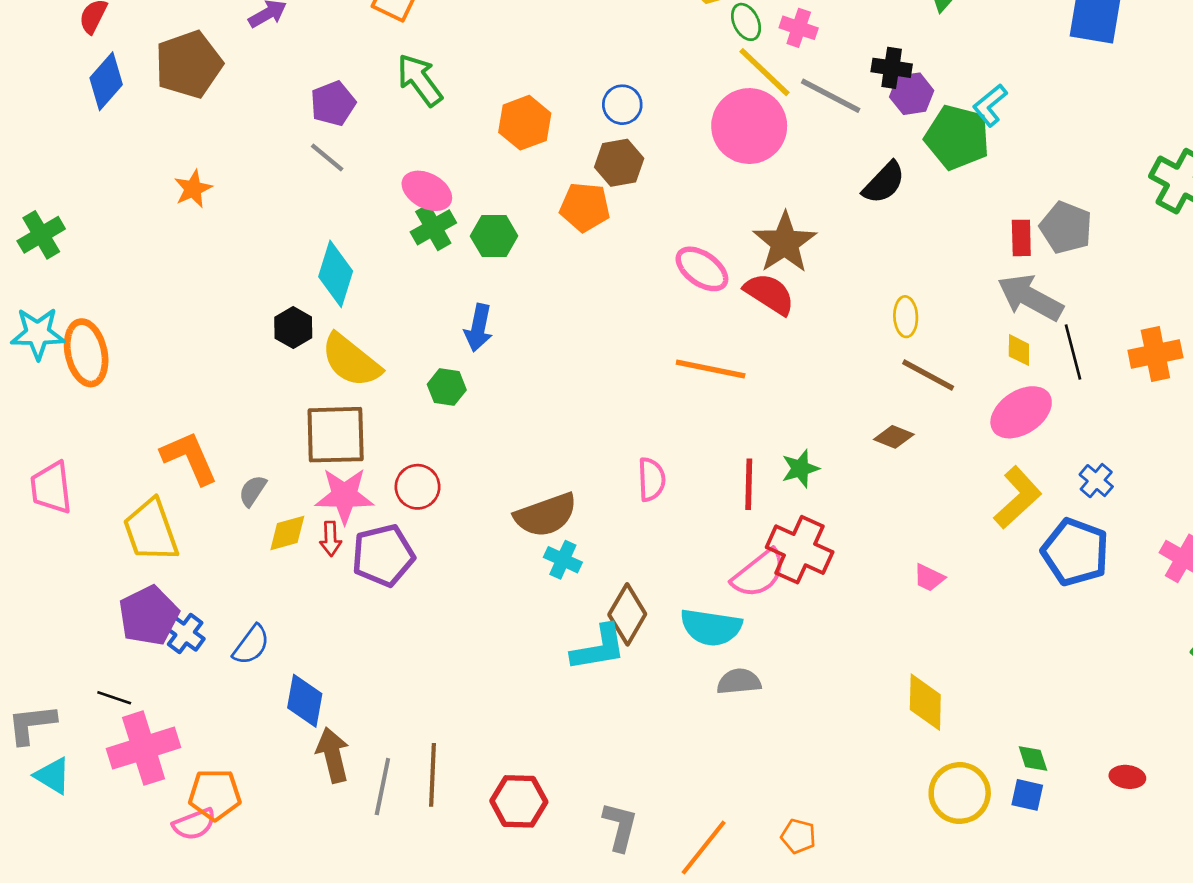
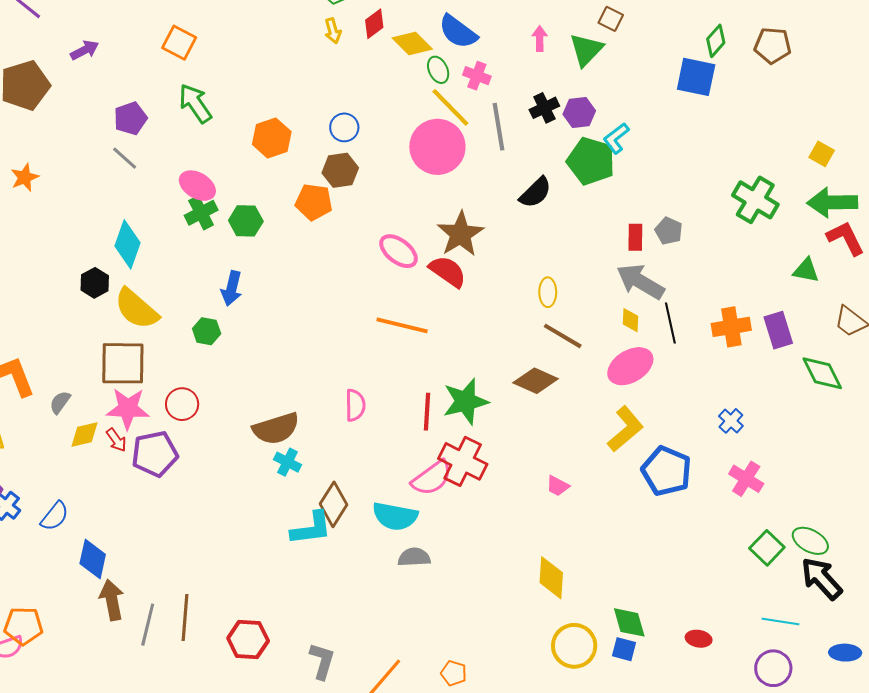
black cross: (892, 68) -> (544, 108), turned -36
purple hexagon: (912, 94) -> (579, 112), moved
gray line: (831, 96) -> (498, 127), turned 51
gray pentagon: (1066, 228) -> (669, 231), size x0.7
brown diamond: (894, 437) -> (536, 381), size x1.5
green star: (800, 469) -> (466, 401), size x1.6
blue cross: (1096, 481) -> (731, 421), moved
red arrow: (331, 539) -> (116, 440), turned -35
green diamond: (1033, 758) -> (629, 622), size x1.5

